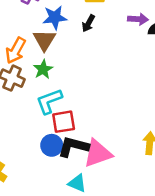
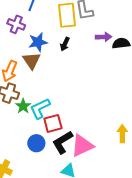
green star: (43, 69) -> (23, 106), moved
blue circle: (52, 145) -> (36, 143), moved
black L-shape: (73, 147) -> (63, 142), turned -40

